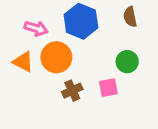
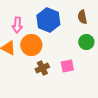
pink arrow: (36, 28) -> (17, 25), turned 77
green circle: (127, 62) -> (86, 42), moved

